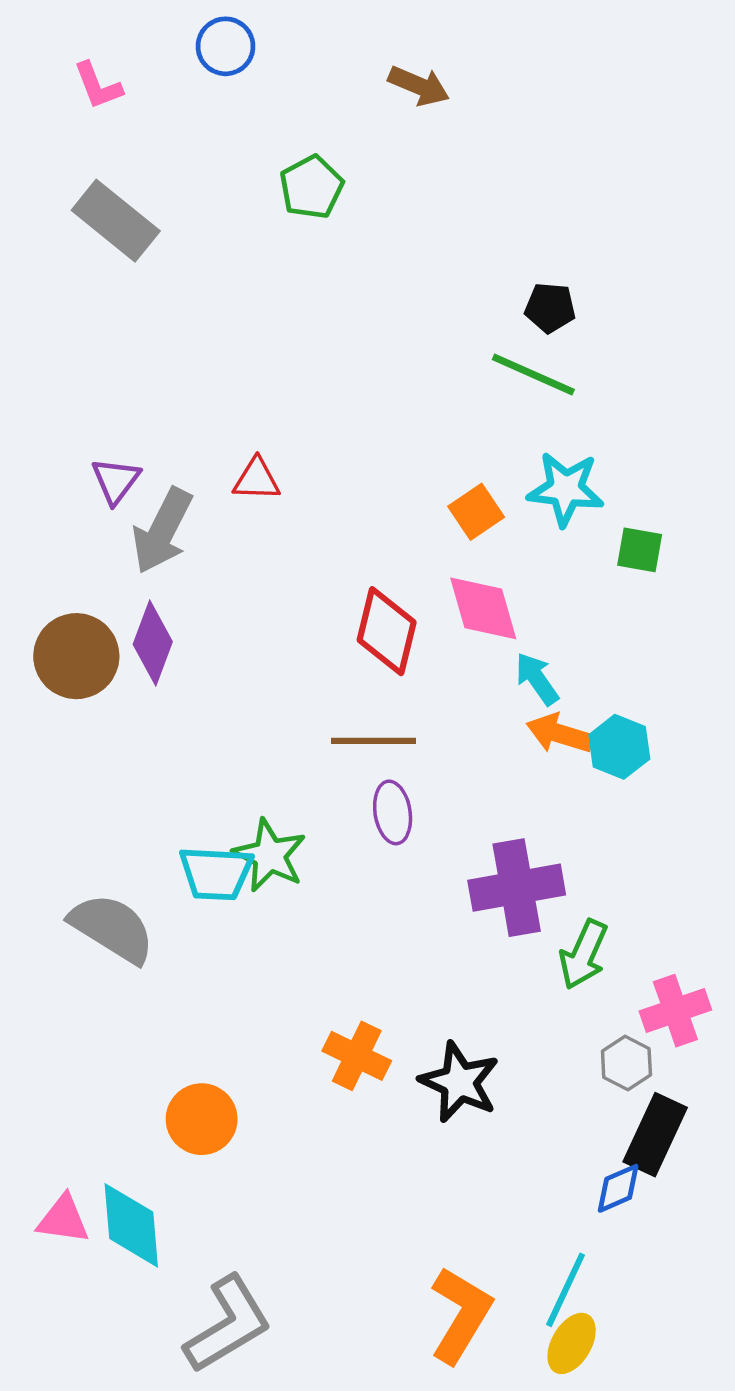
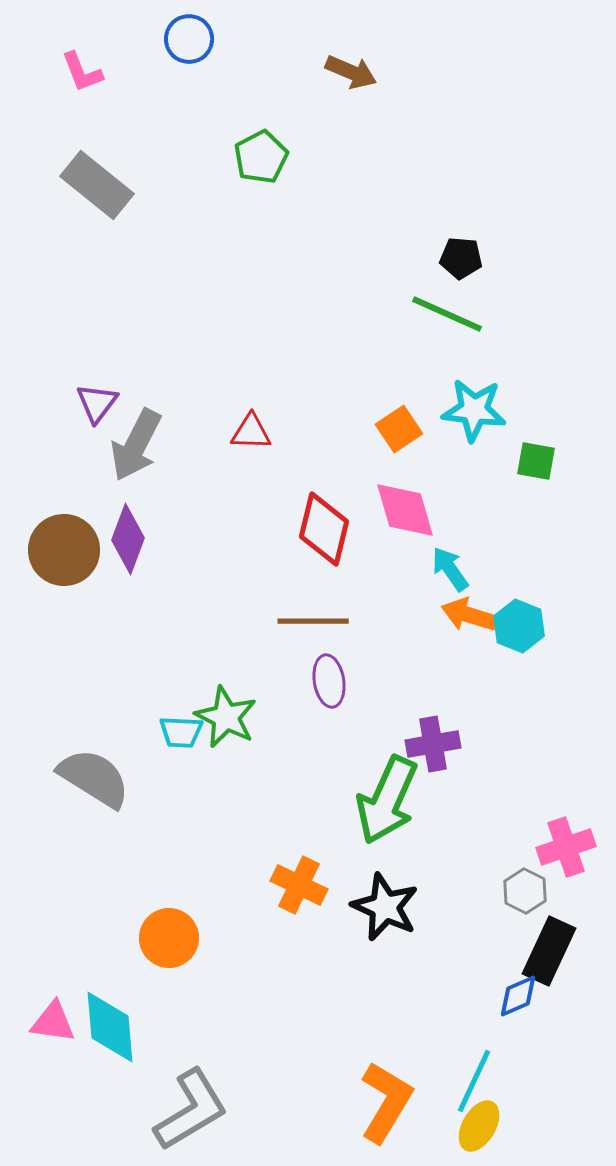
red triangle: (257, 480) -> (251, 432), moved
cyan trapezoid: (216, 873) -> (181, 732), size x0.7
purple cross: (517, 888) -> (433, 744), size x0.7
green arrow: (583, 954) -> (387, 800), moved, size x1.5

